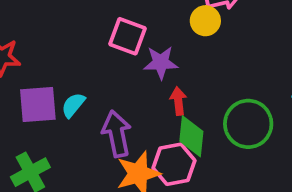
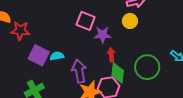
yellow circle: (205, 21) -> (130, 21), moved
purple square: (38, 104) -> (39, 55), turned 30
cyan semicircle: (73, 105) -> (57, 56), turned 40

